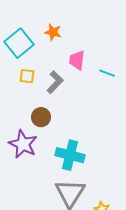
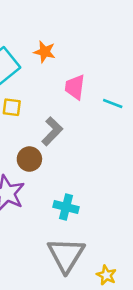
gray L-shape: (55, 82) -> (52, 131), moved
cyan cross: (70, 155) -> (66, 207), size x0.7

